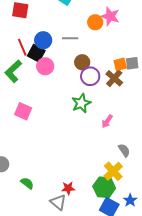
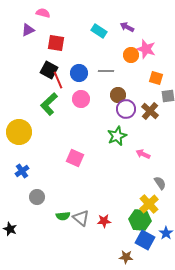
black square: (36, 53) -> (49, 70), moved
orange square: (120, 64) -> (156, 78), moved, turned 32
pink square: (23, 111) -> (75, 158), moved
pink arrow: (107, 121) -> (143, 154), turned 80
green semicircle: (27, 183) -> (63, 216), turned 136
gray triangle: (58, 202) -> (81, 218), moved

